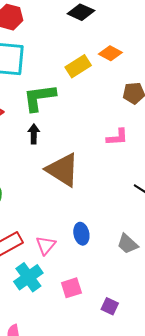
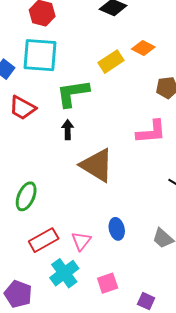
pink L-shape: (117, 137) -> (151, 132), size x1.4

